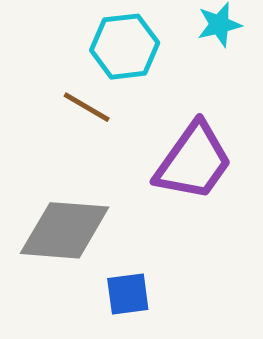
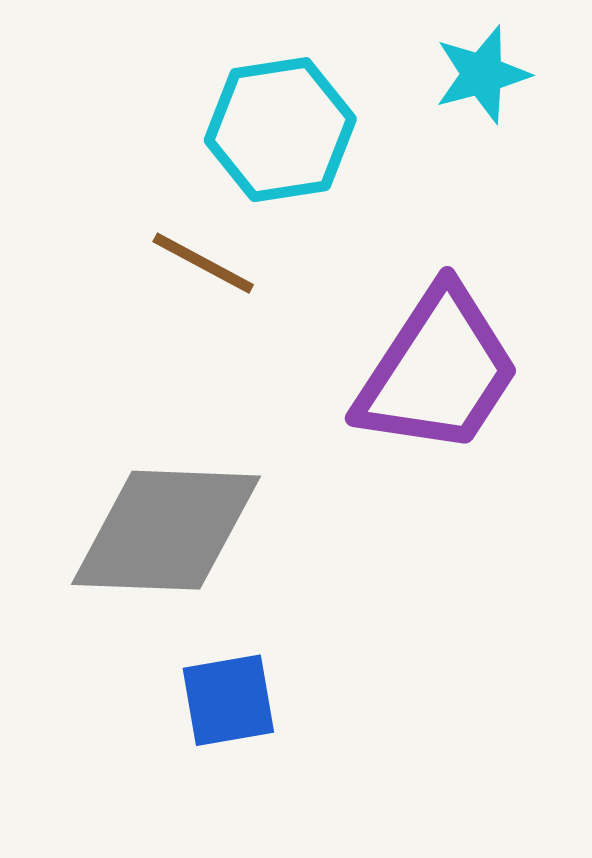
blue square: (128, 294) -> (228, 700), moved

